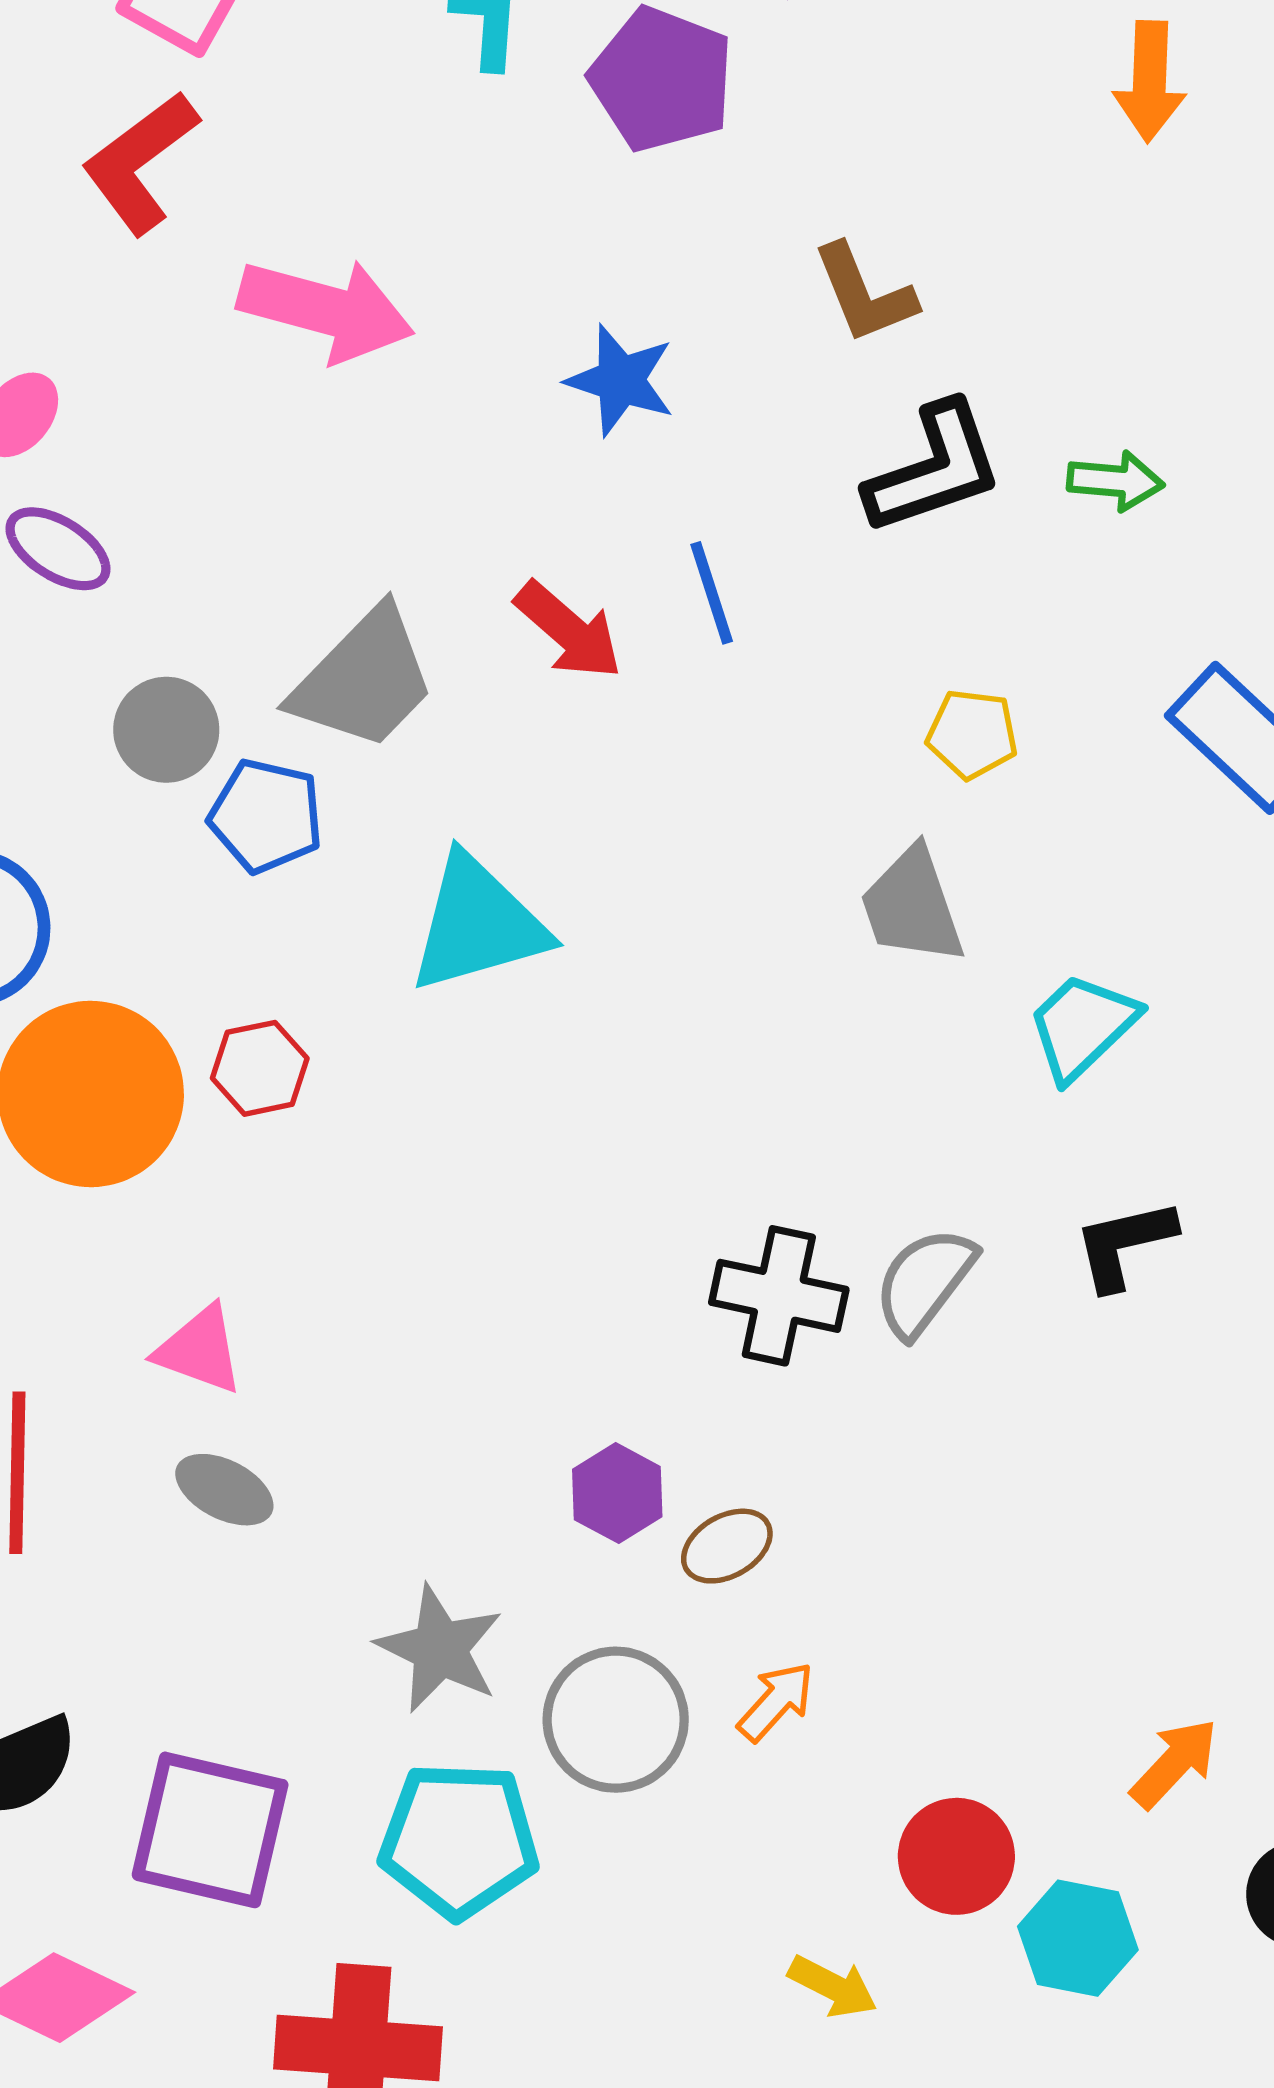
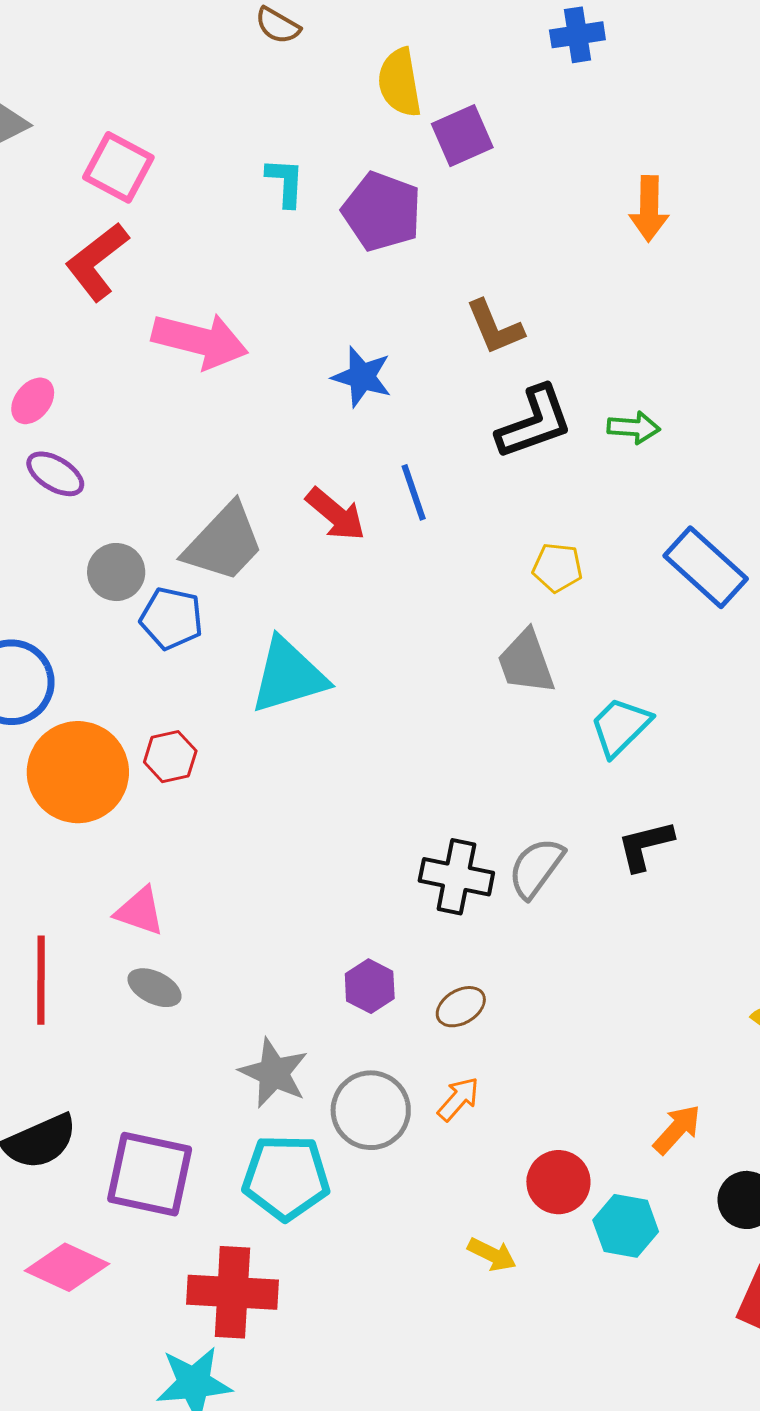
brown ellipse: (727, 1546) -> (461, 1007), moved

